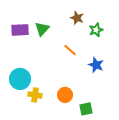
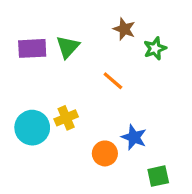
blue star: (96, 65) -> (134, 137), moved
yellow cross: (35, 95) -> (66, 118), moved, turned -32
green square: (86, 109) -> (158, 176), moved

